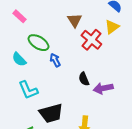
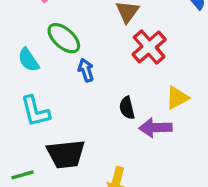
yellow triangle: (112, 27) -> (177, 98), moved

